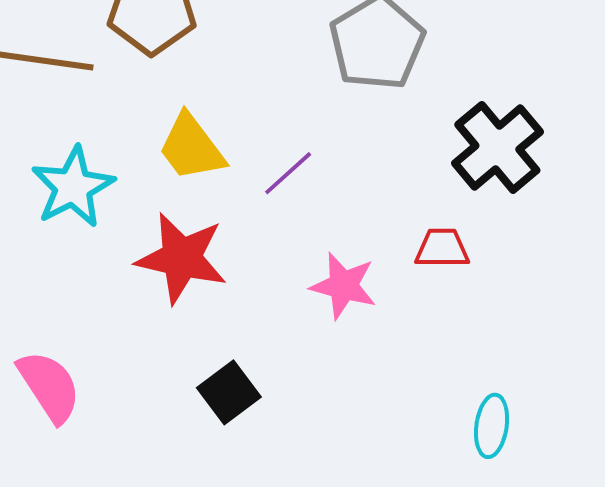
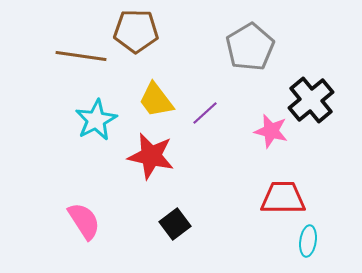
red trapezoid: (442, 248) -> (283, 198), moved, size x1.6
pink star: (343, 286) -> (271, 131), moved

